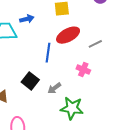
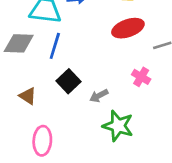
blue line: (48, 53) -> (55, 46), moved

